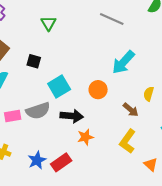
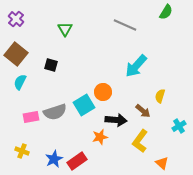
cyan square: (59, 86) -> (84, 105), moved
orange circle: (98, 90) -> (103, 92), moved
black arrow: (72, 116) -> (116, 120), moved

